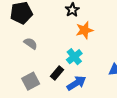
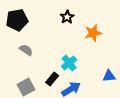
orange star: (84, 30) -> (93, 33), moved

